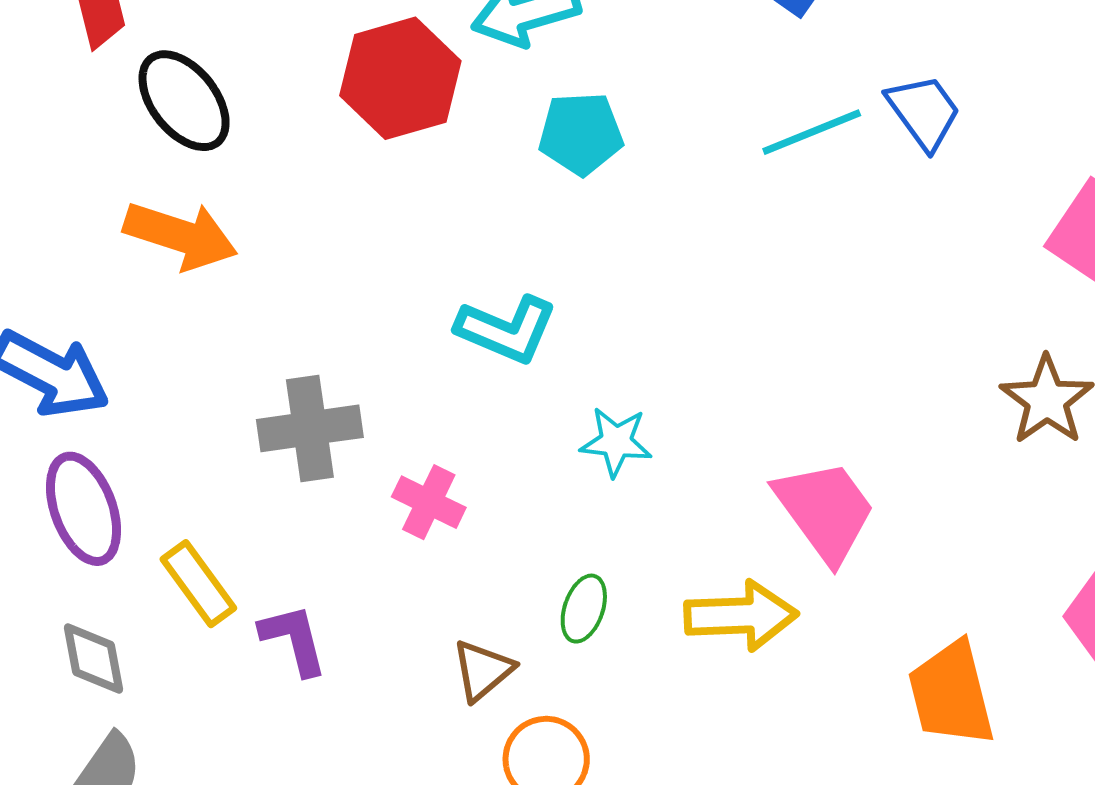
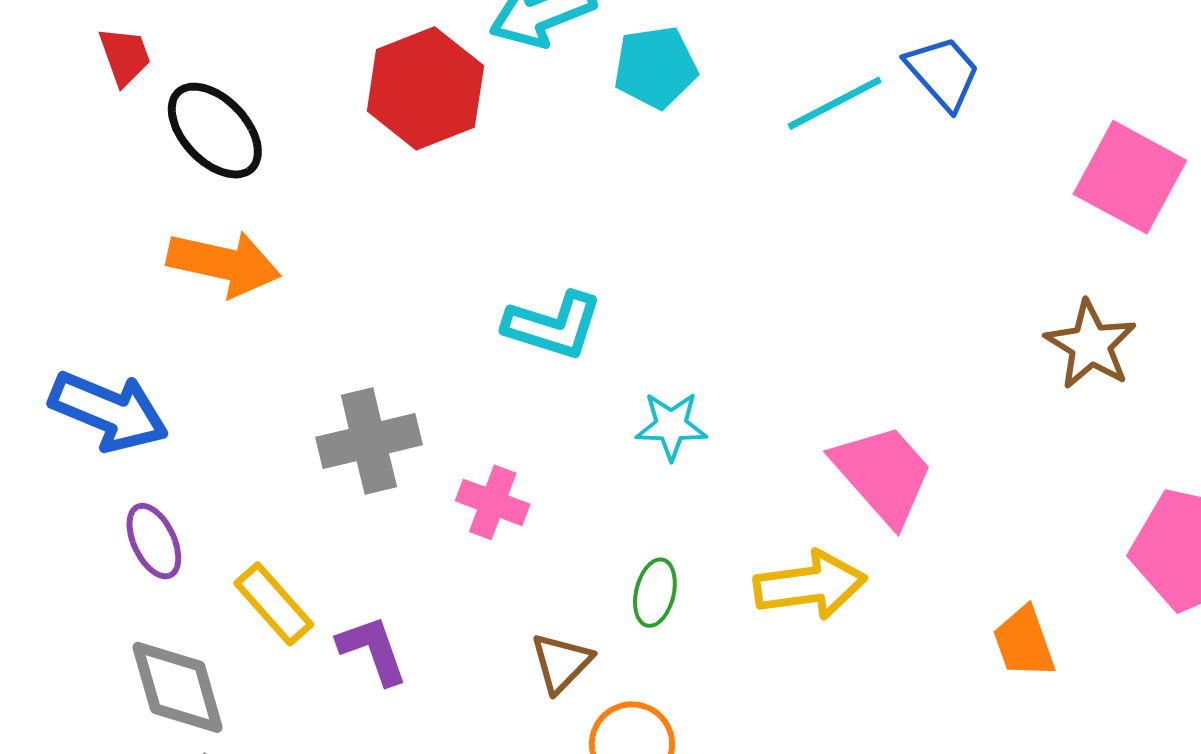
cyan pentagon: (581, 134) -> (655, 67), moved
purple ellipse: (83, 509) -> (154, 541), size x0.7
gray diamond: (93, 659) -> (178, 687), size x1.4
orange trapezoid: (951, 694) -> (1024, 642), size x0.7

